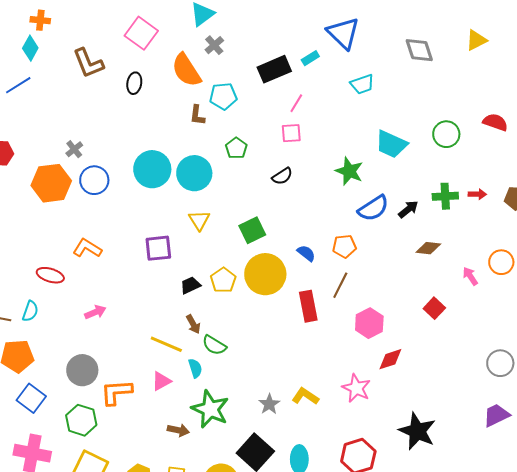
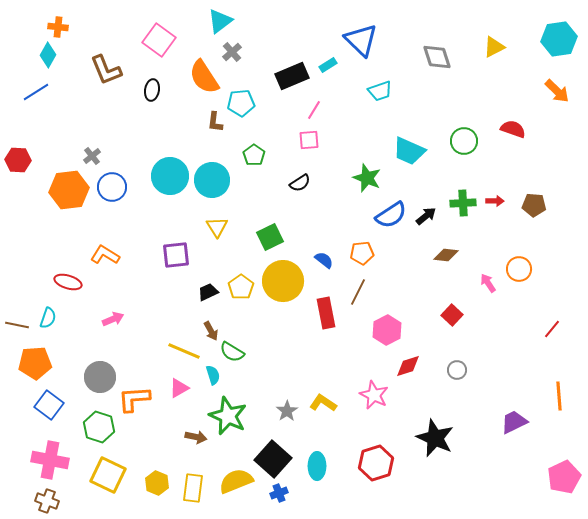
gray circle: (500, 363) -> (457, 370), moved, size x0.7

